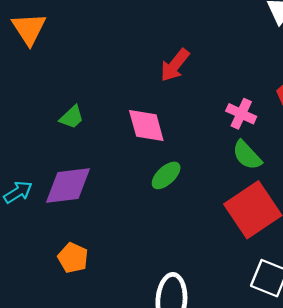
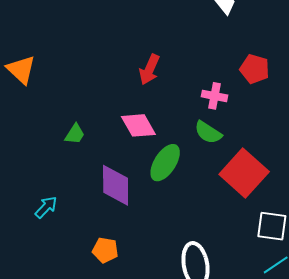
green semicircle: (247, 155) -> (208, 132), moved
green ellipse: (166, 175) -> (165, 163), size x1.4
purple diamond: (68, 185) -> (116, 185), moved, turned -69

